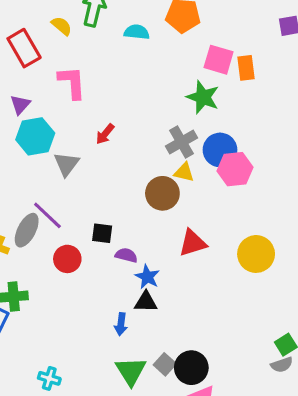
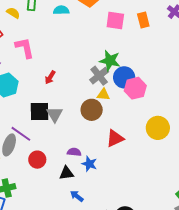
orange rectangle: (246, 68) -> (143, 20), moved
green star: (203, 97) -> (110, 61), moved
gray triangle: (67, 164) -> (55, 114), moved
black square: (102, 233) -> (40, 112), moved, size x1.5
yellow circle: (256, 254) -> (158, 128), moved
black triangle: (146, 302) -> (66, 173), moved
blue arrow: (121, 324) -> (77, 196), turned 128

